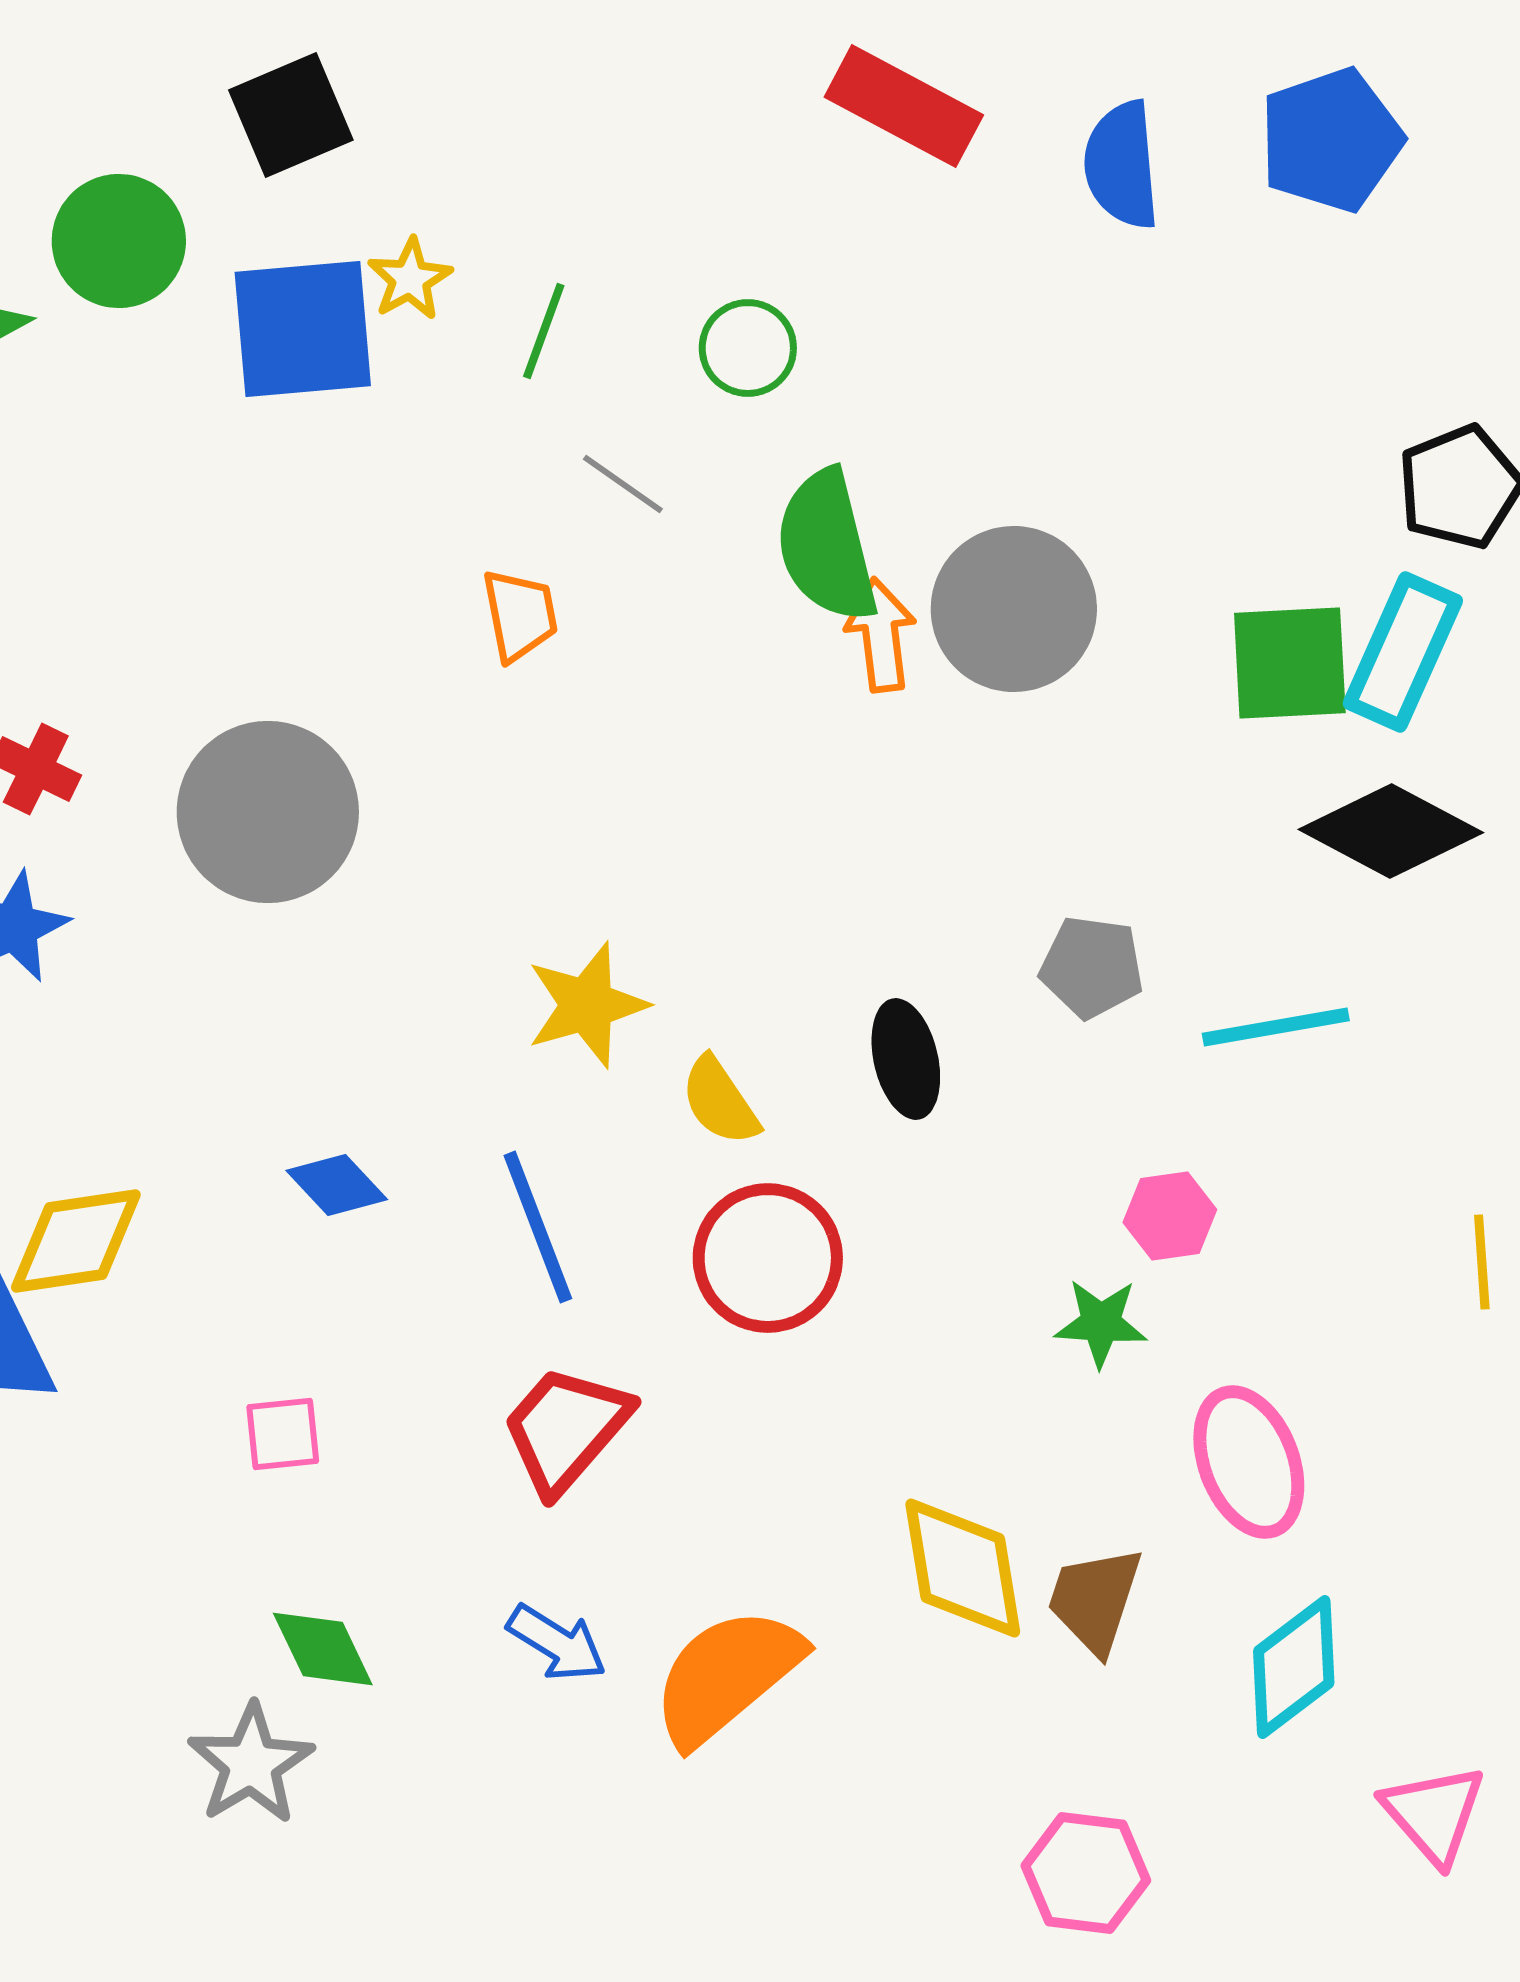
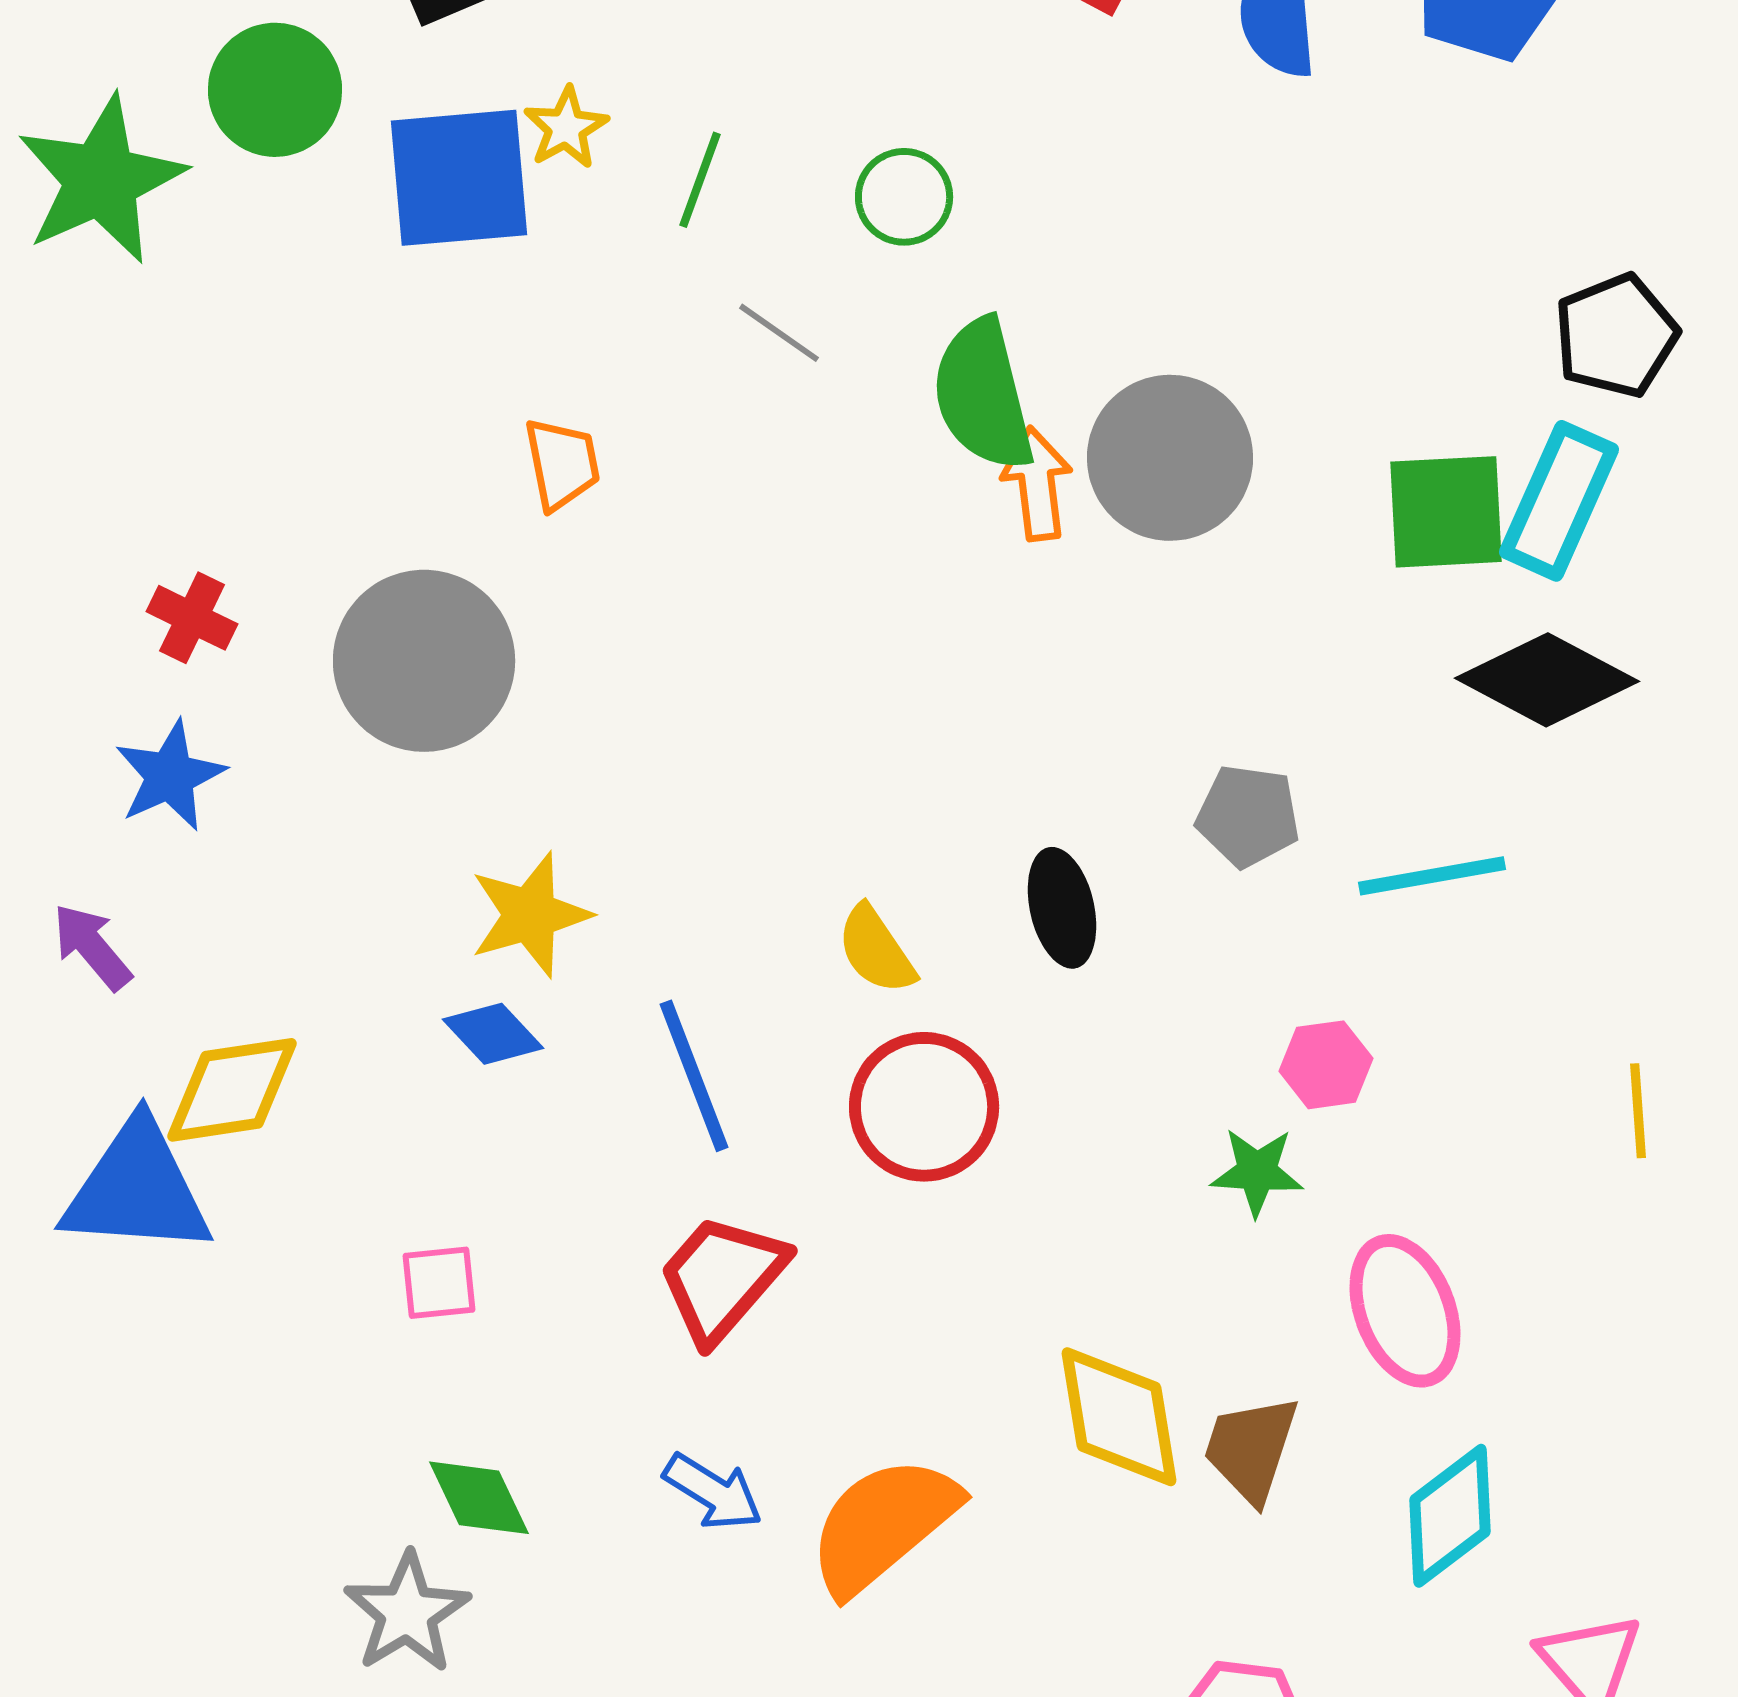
orange trapezoid: (520, 615) -> (562, 464), moved
yellow star: (587, 1005) -> (530, 915), moved

